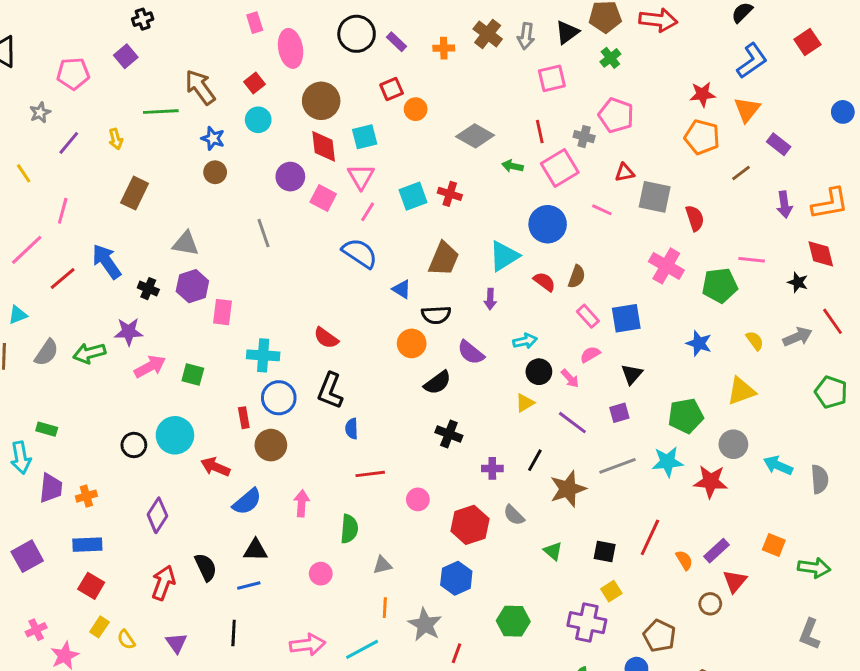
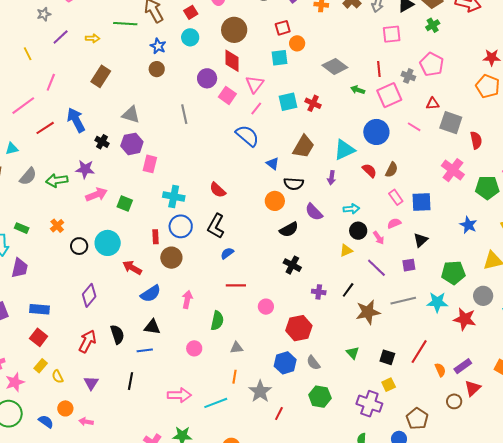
cyan square: (365, 137) -> (280, 58), moved
yellow arrow: (116, 139) -> (93, 38), turned -80
blue semicircle: (352, 429) -> (227, 253), turned 48
orange cross: (86, 496) -> (57, 226), moved, turned -32
gray semicircle: (514, 515) -> (313, 363), moved

